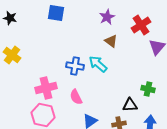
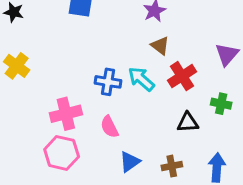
red cross: (141, 25) -> (182, 76), moved
green cross: (148, 89) -> (221, 104), moved
black triangle: (130, 105) -> (188, 123), moved

